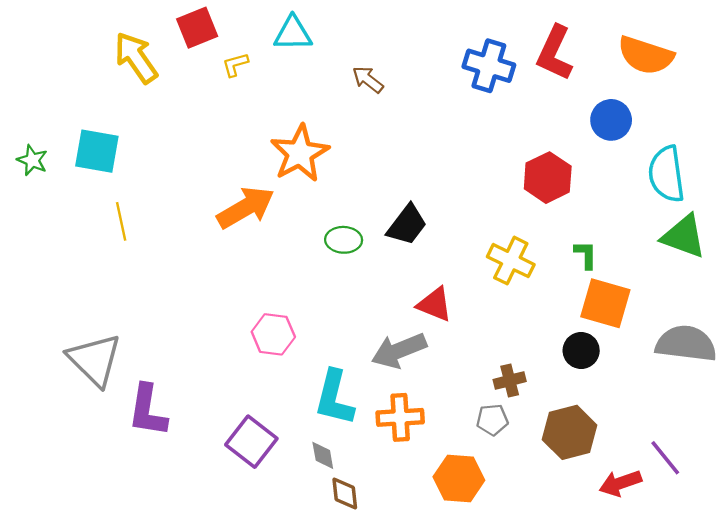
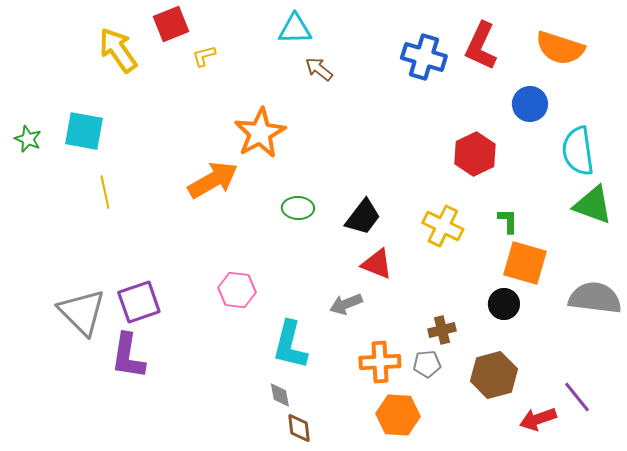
cyan triangle: (293, 33) -> (295, 29), moved
black trapezoid: (407, 225) -> (363, 217), moved
gray arrow: (399, 351) -> (346, 304), size x0.7
orange cross: (400, 417) -> (380, 362), moved
purple square: (251, 442) -> (139, 302), moved, turned 33

